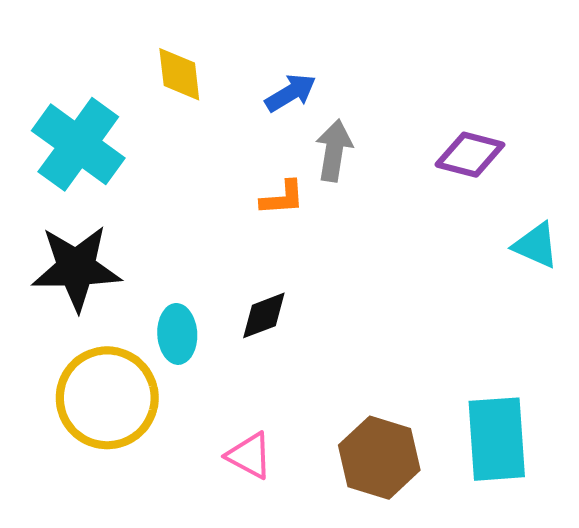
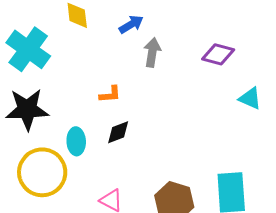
orange L-shape: (282, 198) -> (110, 94), moved

